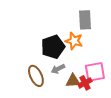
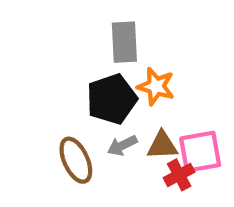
gray rectangle: (85, 20) -> (124, 42), moved
brown triangle: (73, 81) -> (162, 145), moved

